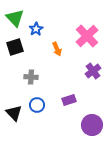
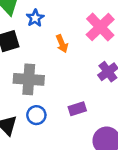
gray cross: (31, 77) -> (29, 79), size x1.6

